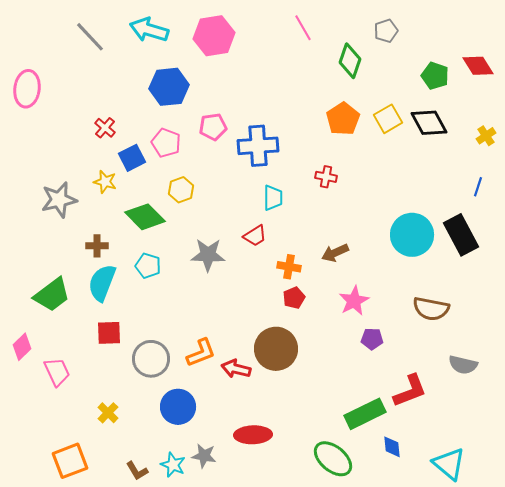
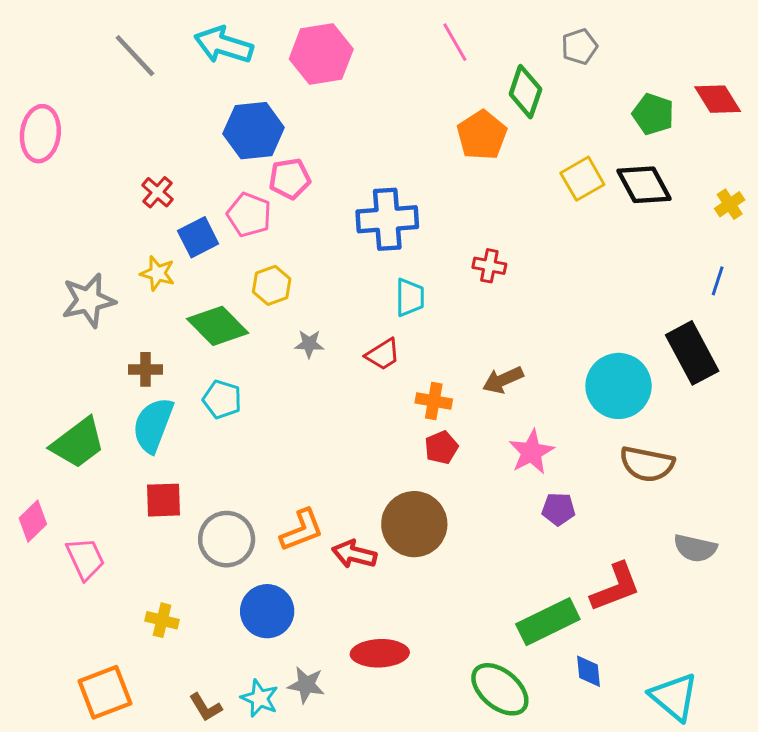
orange pentagon: (343, 119) -> (482, 135), moved
pink pentagon: (213, 127) -> (290, 179), moved
cyan circle: (412, 235) -> (619, 386), moved
gray star: (208, 255) -> (309, 344), moved, size x0.6
yellow cross: (108, 413) -> (162, 620), turned -30

